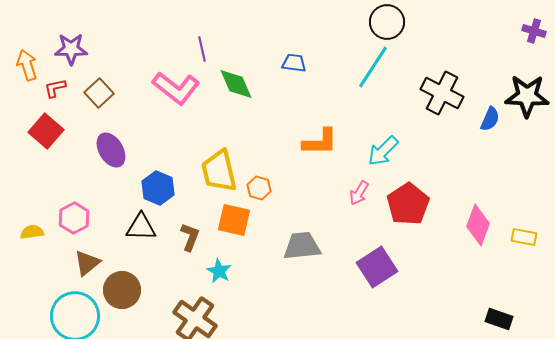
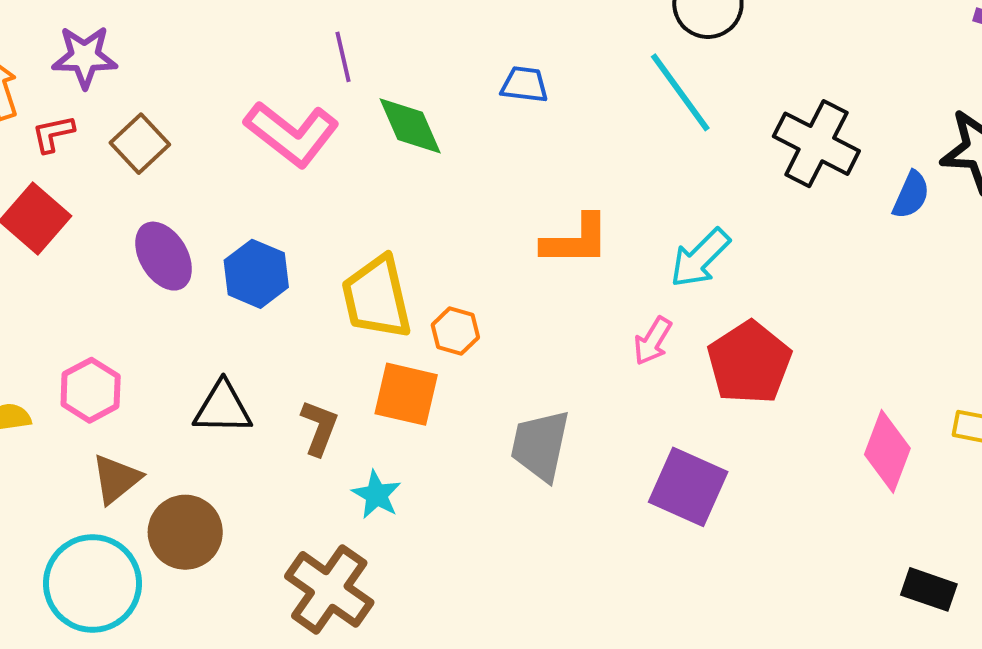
cyan line: (373, 67) -> (680, 92), turned -69
blue hexagon: (158, 188) -> (256, 274), moved
pink diamond: (478, 225) -> (887, 451), moved
gray trapezoid: (302, 246) -> (540, 445), turned -72
purple square: (377, 267) -> (688, 487), turned -33

